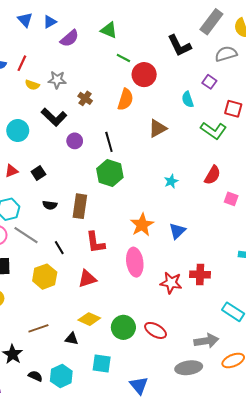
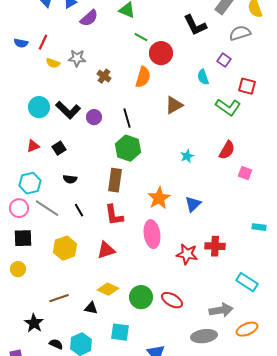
black L-shape: (54, 117) -> (68, 110), moved
brown rectangle: (80, 206) -> (115, 180), moved
black line: (59, 248) -> (79, 210), moved

